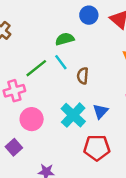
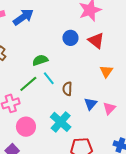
green semicircle: (65, 39) -> (40, 60), moved
blue triangle: (100, 111) -> (91, 104), moved

